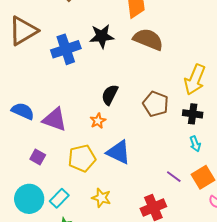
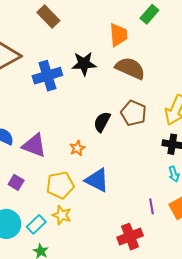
black semicircle: (110, 95) -> (102, 122), moved
brown pentagon: (156, 104) -> (134, 113), moved
purple line: (174, 177) -> (151, 206), turned 42
yellow star: (101, 198) -> (62, 215), moved

